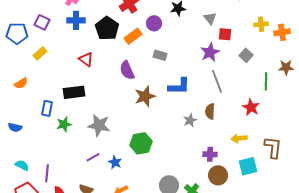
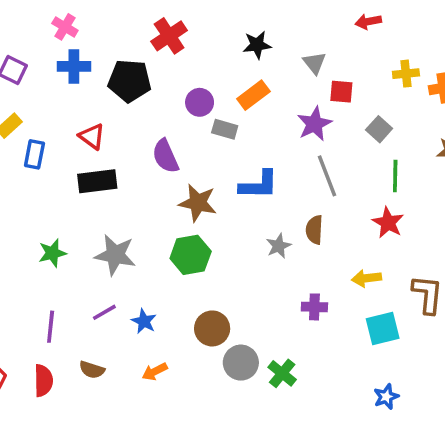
purple circle: (154, 23) -> (200, 102), moved
black pentagon: (107, 28) -> (130, 81), turned -30
orange rectangle: (133, 36) -> (253, 95), moved
green line: (266, 81) -> (395, 176), moved
black rectangle: (74, 92) -> (97, 181), moved
brown star: (145, 96) -> (198, 203), turned 30
blue rectangle: (47, 108) -> (34, 154), moved
green hexagon: (141, 143) -> (191, 255), moved
purple line: (47, 173) -> (51, 327), moved
brown circle: (218, 175) -> (212, 328), moved

